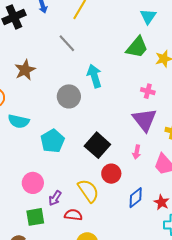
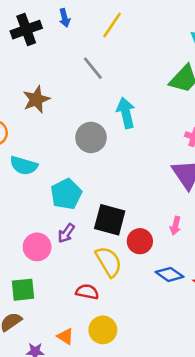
black square: (97, 145) -> (110, 220), moved, turned -30
pink arrow: (137, 152) -> (175, 226), moved
purple arrow: (55, 198) -> (66, 233), moved
blue diamond: (136, 198) -> (170, 274), turned 70
green square: (35, 217) -> (23, 290), moved

